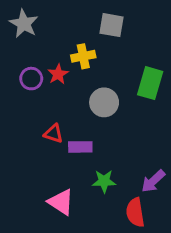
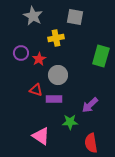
gray star: (24, 24) -> (33, 16), moved
red star: (58, 74) -> (39, 59), moved
gray circle: (104, 102) -> (58, 75), moved
purple arrow: (153, 181) -> (90, 105), moved

